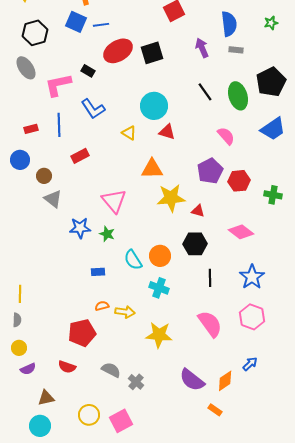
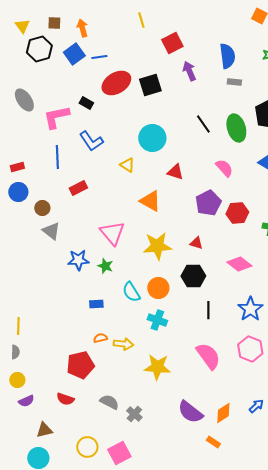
blue square: (76, 22) -> (74, 54), turned 30
black hexagon: (35, 33) -> (39, 49), moved
purple arrow: (202, 48) -> (189, 71), moved
red rectangle: (31, 129) -> (17, 167), moved
red triangle: (167, 132) -> (175, 172), moved
orange triangle: (152, 169) -> (150, 201), turned 30
yellow star: (171, 198) -> (157, 246), moved
blue arrow: (250, 364) -> (256, 406), moved

